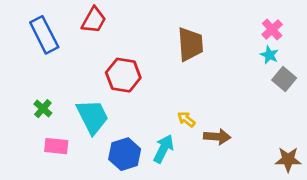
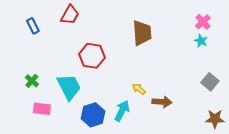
blue rectangle: (44, 35) -> (33, 26), size x0.6
gray square: (284, 79) -> (210, 82), moved

